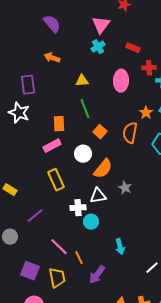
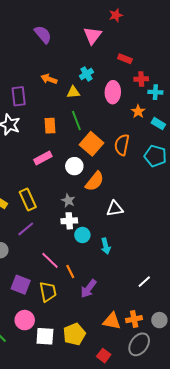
cyan cross: (98, 47) -> (86, 74), moved
orange arrow: (52, 58) -> (49, 79), moved
orange star: (146, 113) -> (138, 111), moved
orange rectangle: (59, 124) -> (50, 126), moved
orange square: (100, 132) -> (92, 144), size x1.6
yellow rectangle: (56, 180) -> (28, 200), moved
gray star: (125, 188) -> (68, 201), moved
white triangle: (98, 196) -> (115, 209), moved
cyan arrow: (120, 247) -> (106, 246), moved

